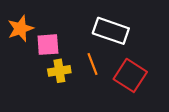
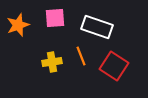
pink square: (48, 45) -> (55, 18), moved

